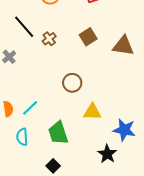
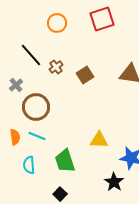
brown square: (88, 37) -> (85, 75), moved
brown circle: (72, 83) -> (36, 107), moved, size x1.4
cyan line: (30, 108) -> (37, 136), turned 66

